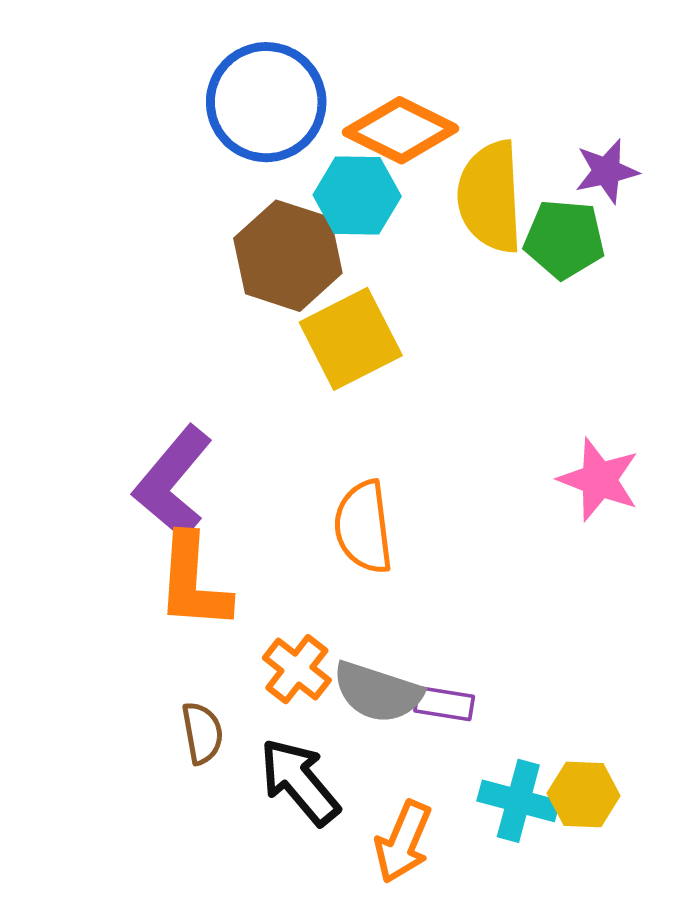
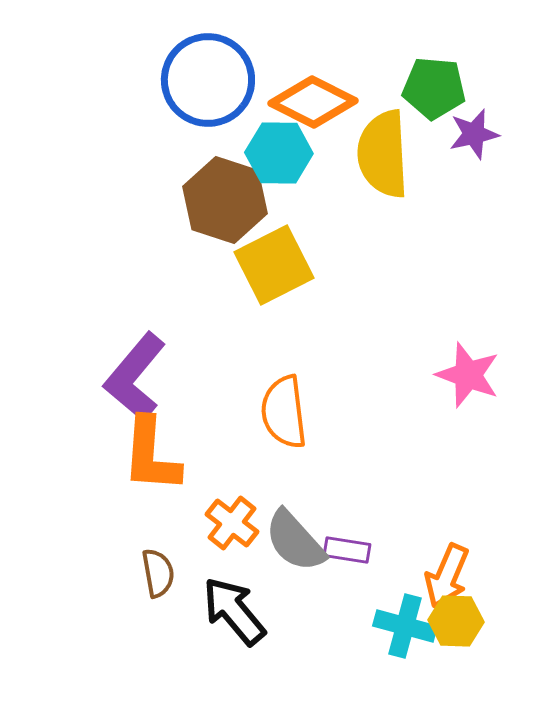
green pentagon: (564, 239) -> (434, 88), moved
gray semicircle: (378, 692) -> (295, 541), turned 30
orange arrow: (403, 842) -> (447, 576), moved

